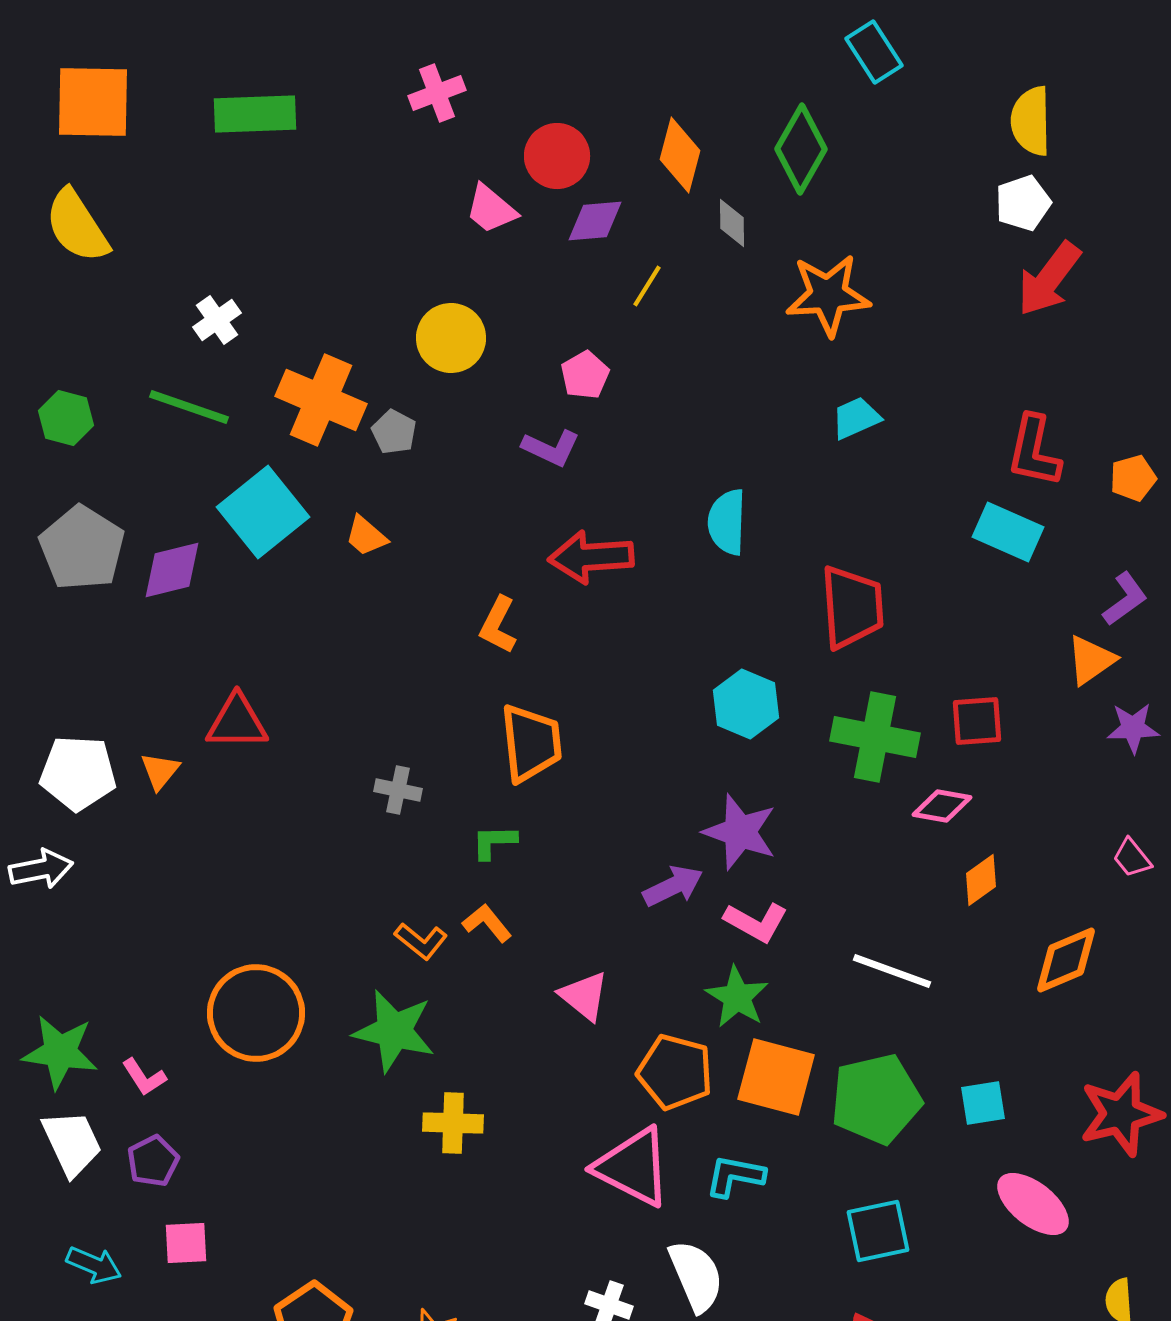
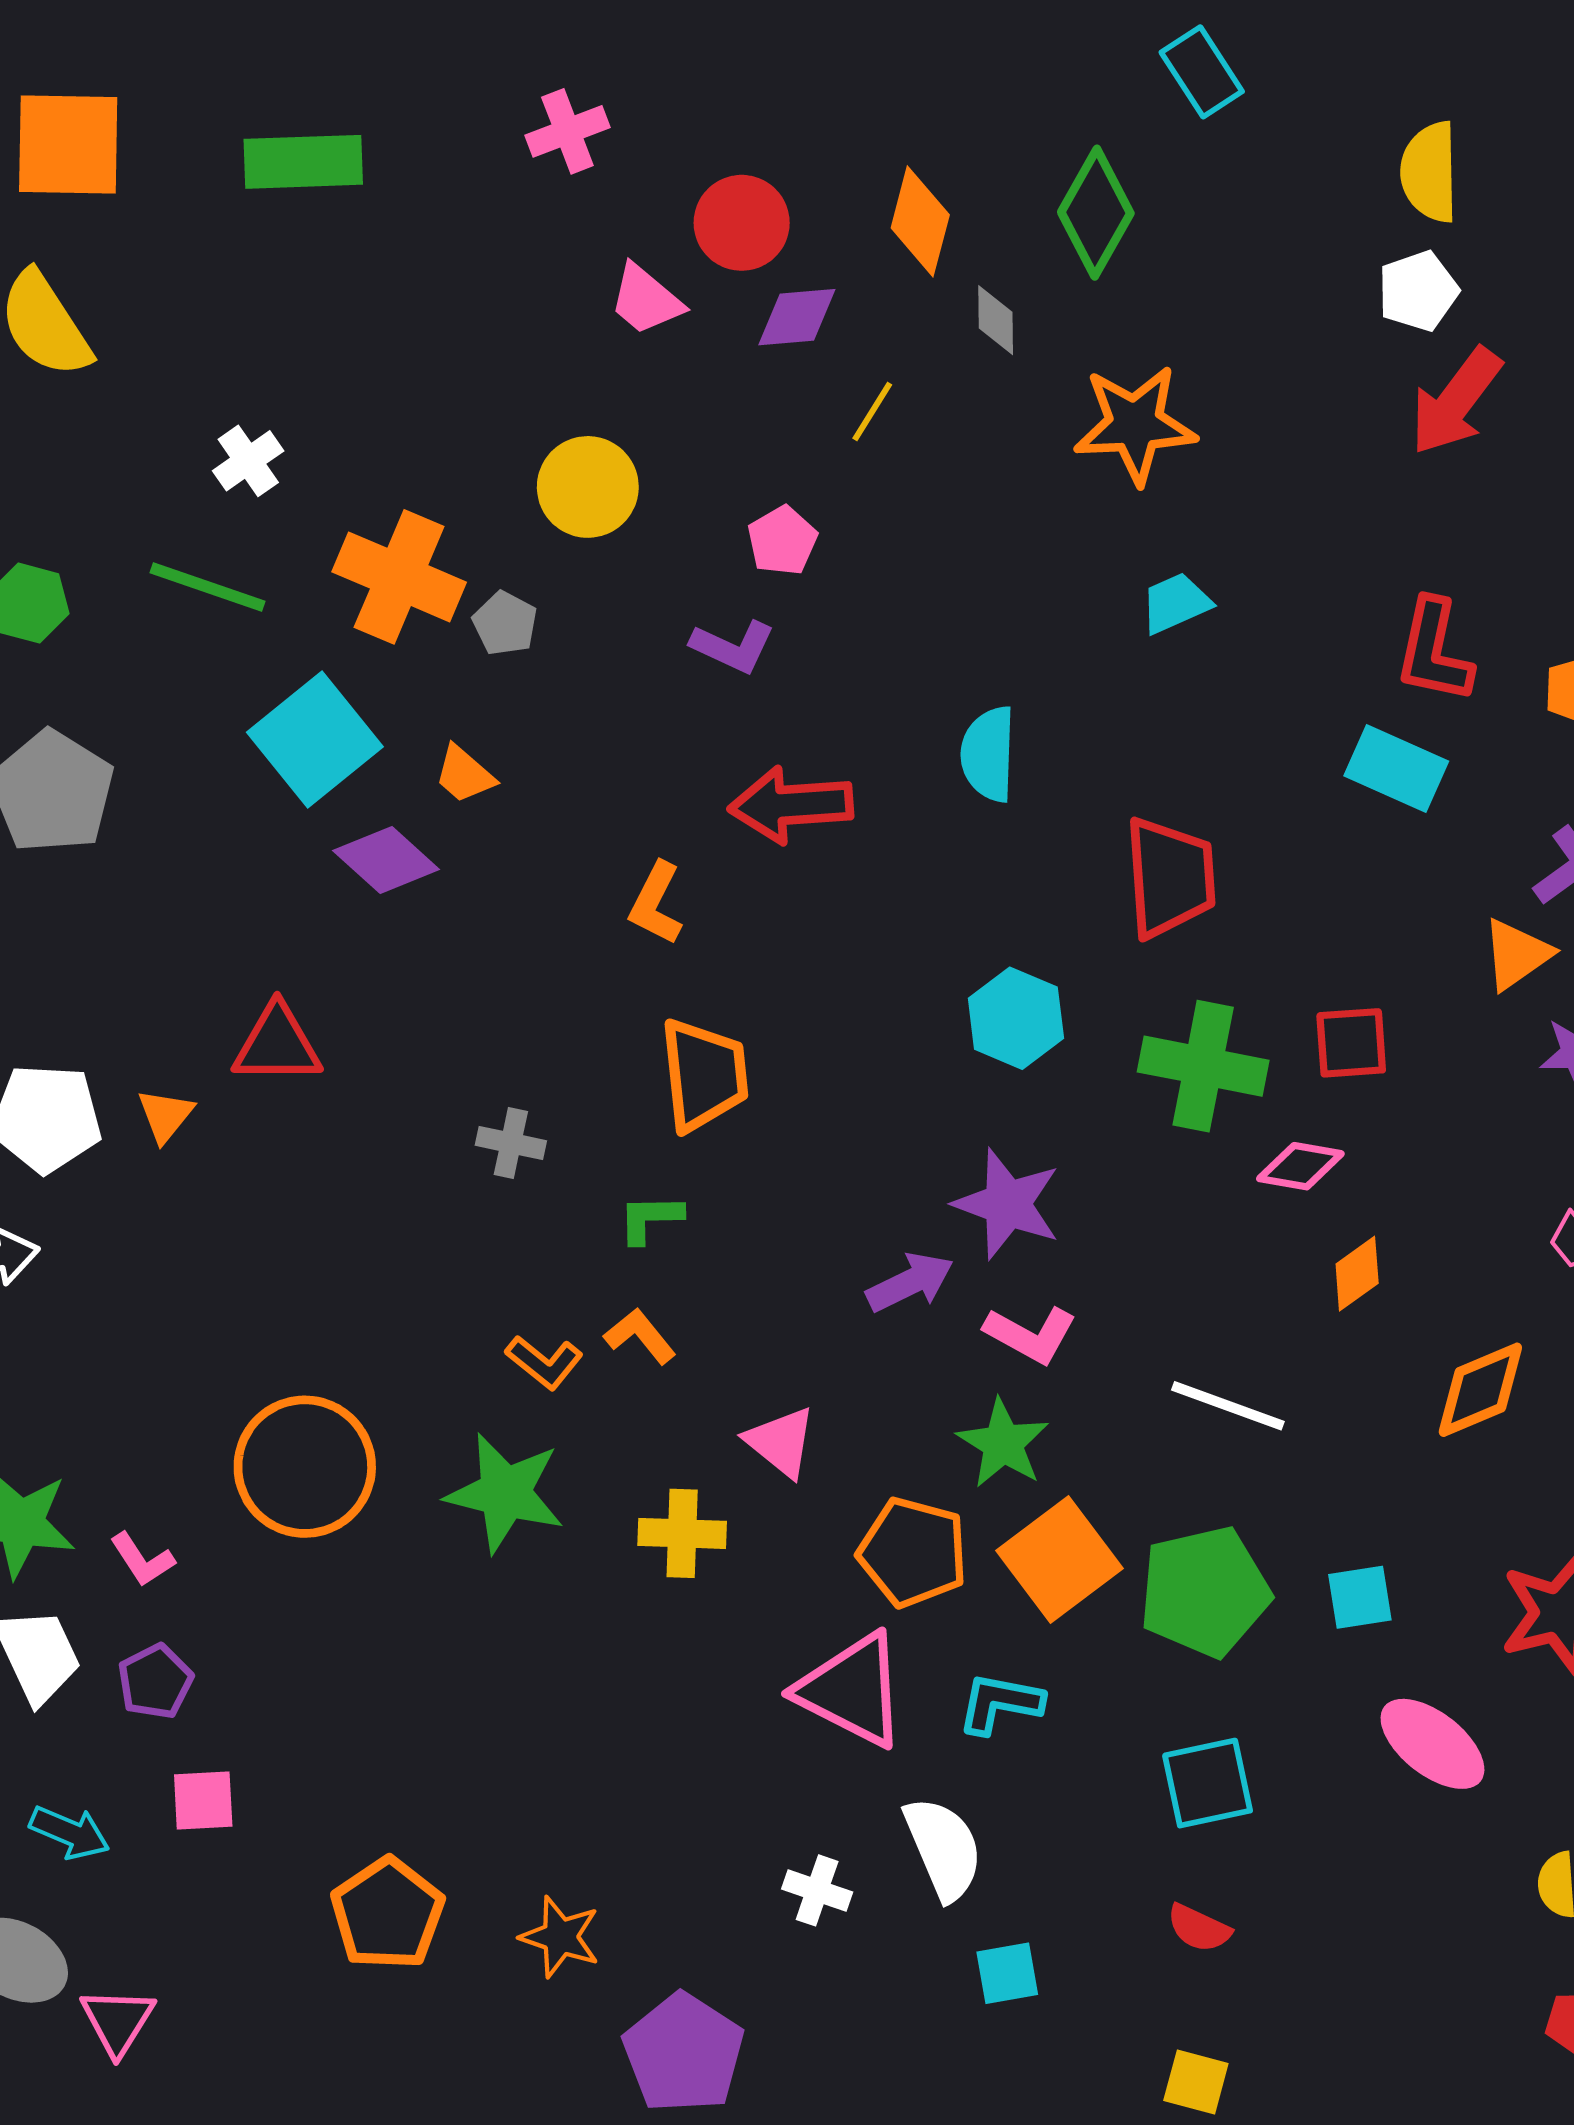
purple diamond: (172, 570) -> (386, 860), moved, turned 56
orange square: (776, 1077) -> (1059, 1560), turned 38
yellow cross: (453, 1123) -> (682, 1533), moved

